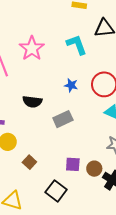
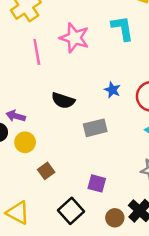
cyan L-shape: (77, 45) -> (122, 28), moved
pink star: (32, 48) -> (74, 38), turned -30
brown circle: (94, 169) -> (115, 218), moved

